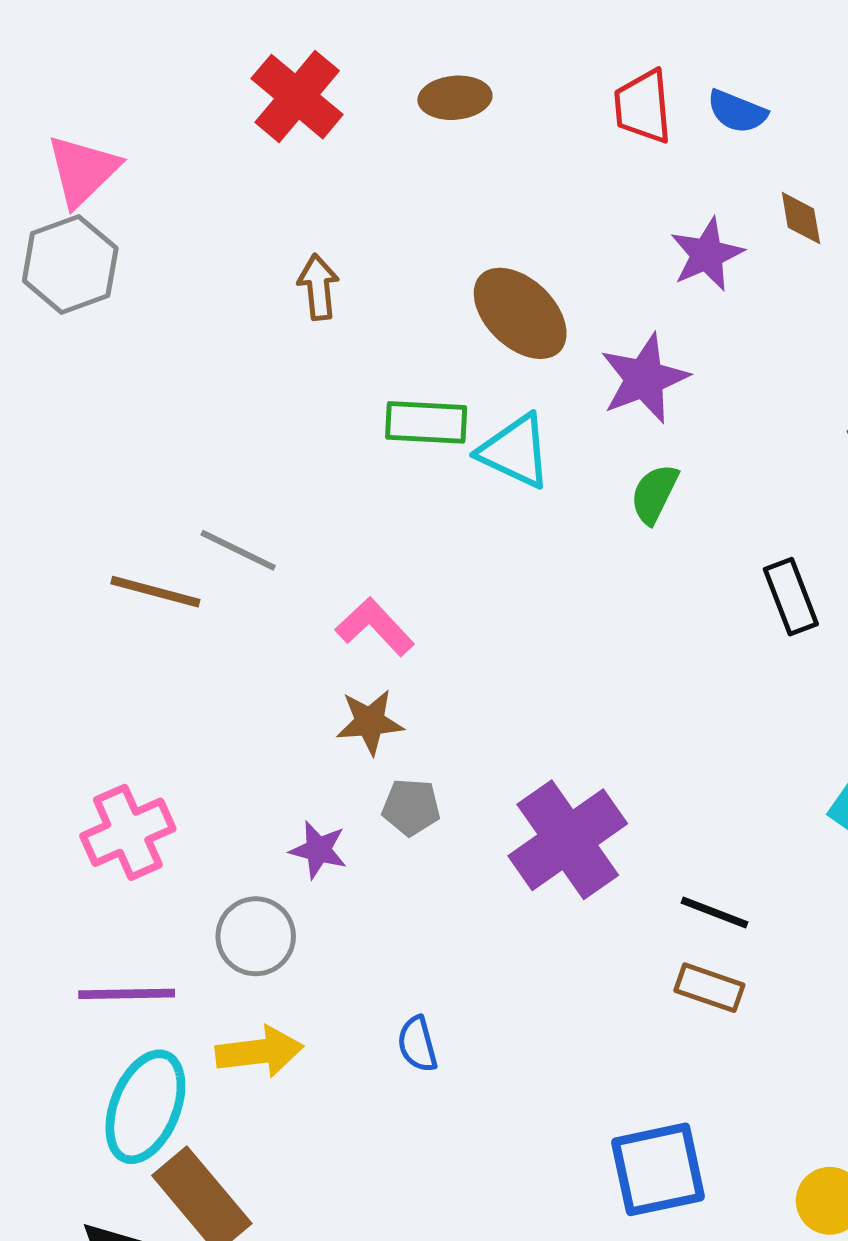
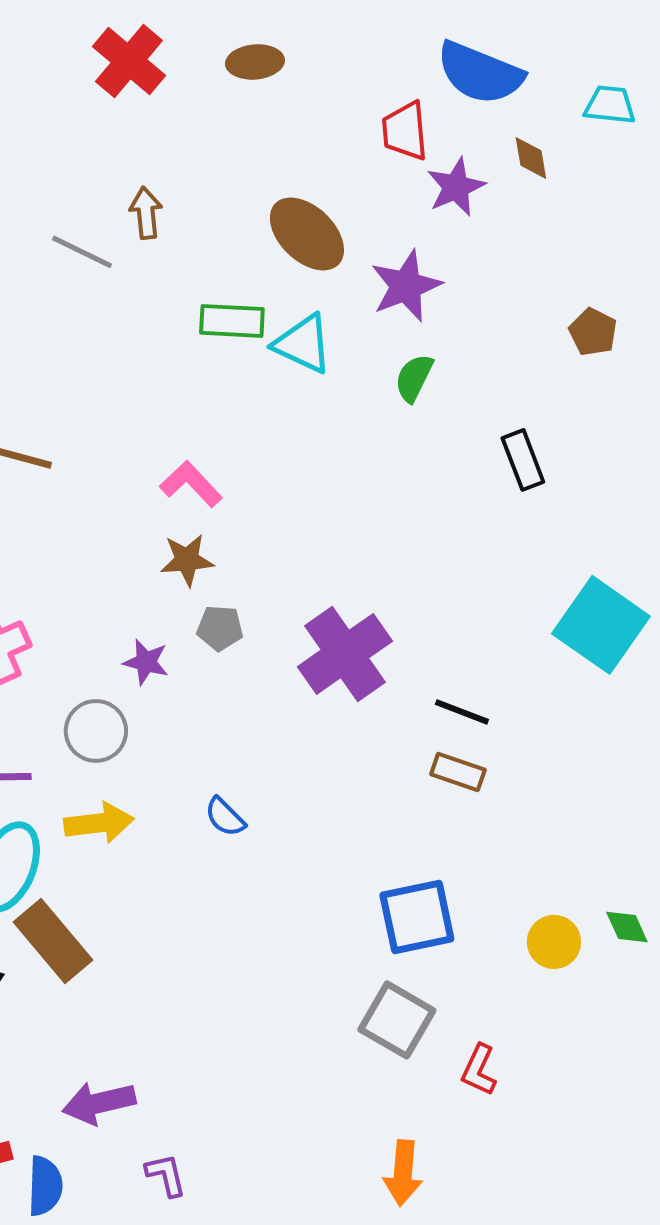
red trapezoid: (643, 107) -> (405, 131), moved
blue semicircle: (737, 112) -> (480, 73), size x1.8
gray line: (238, 550) -> (82, 252), moved
blue semicircle: (417, 1044) -> (225, 817), turned -30

